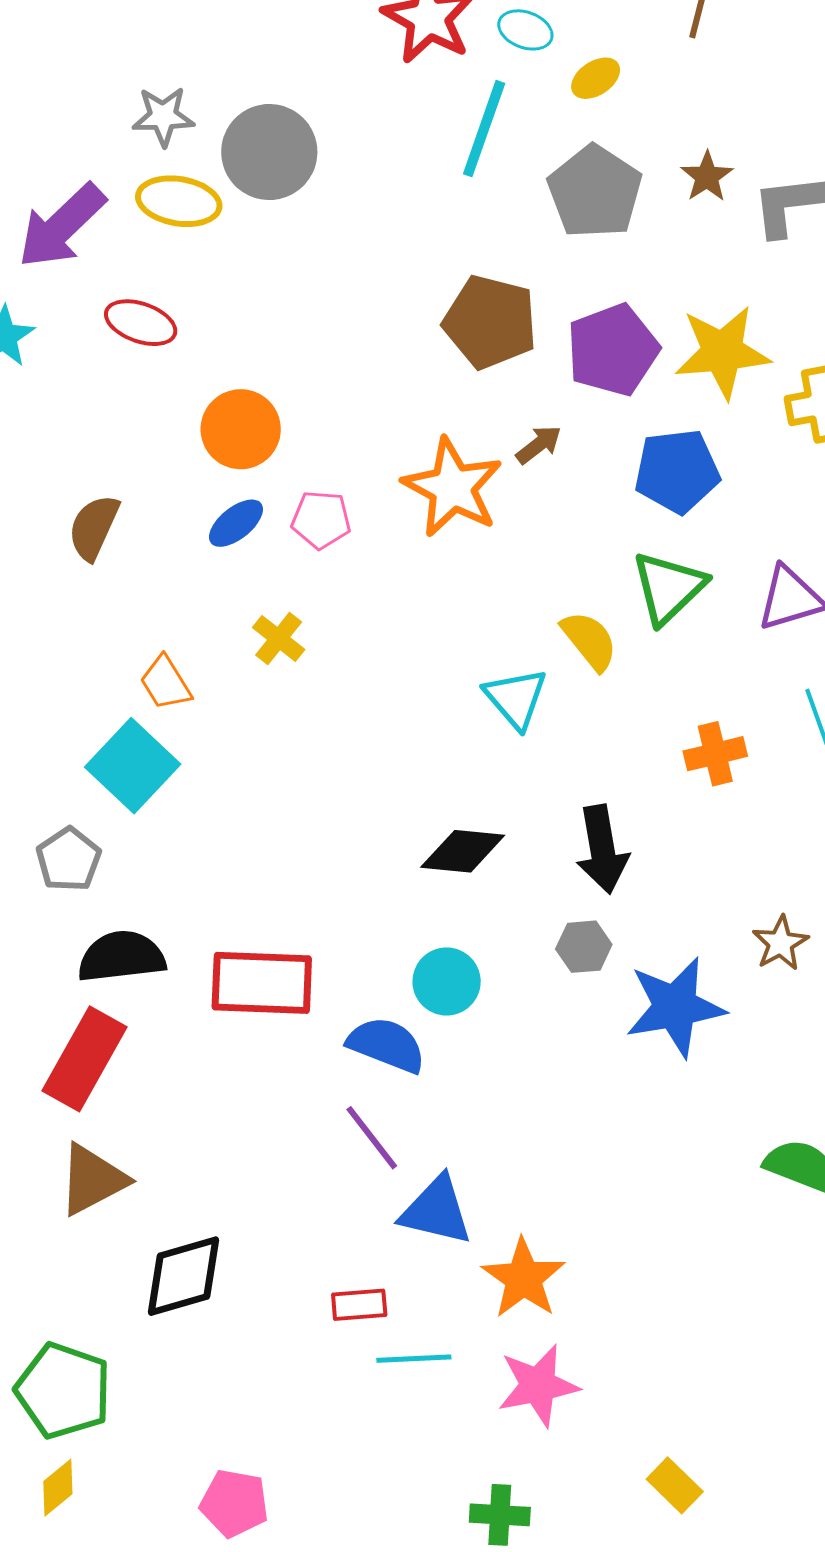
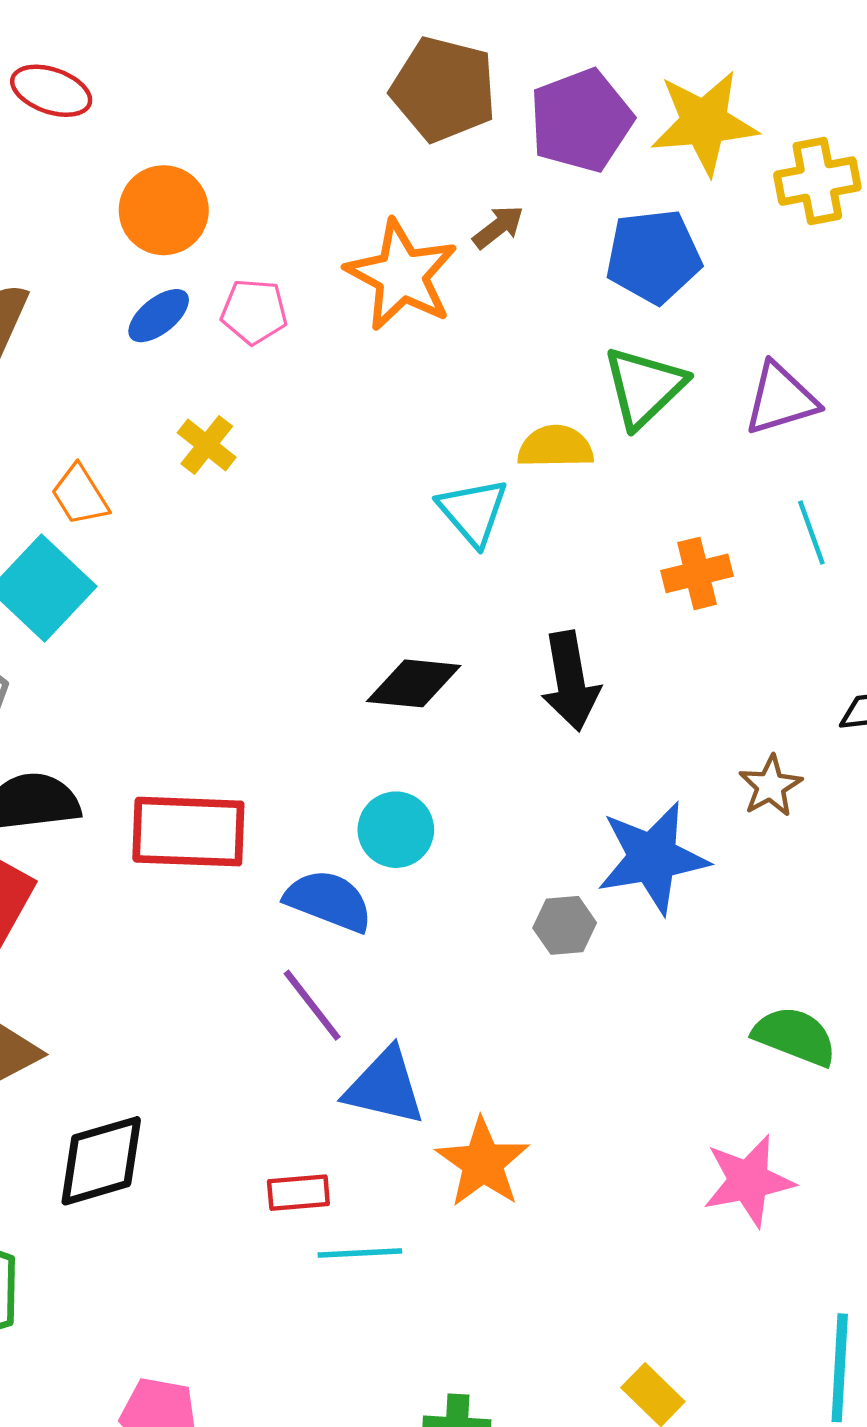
yellow semicircle: (589, 641) -> (556, 447), turned -52
gray hexagon: (584, 947) -> (565, 925), moved
pink star: (538, 1385) -> (749, 1181), moved

